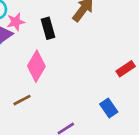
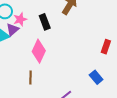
red rectangle: (126, 69) -> (106, 47), turned -32
brown line: (22, 100) -> (30, 77), turned -56

